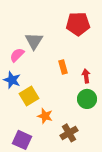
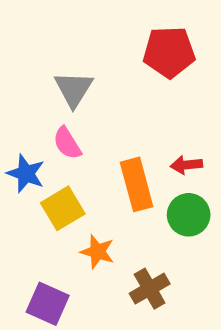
pink semicircle: (17, 55) -> (67, 143), moved, turned -77
orange rectangle: (63, 67) -> (137, 184), moved, size x1.6
red arrow: (86, 76) -> (186, 165), turned -88

